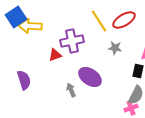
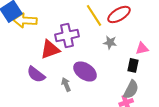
red triangle: (55, 55) -> (50, 49), size x1.5
purple semicircle: (24, 80) -> (36, 74), moved, turned 144

